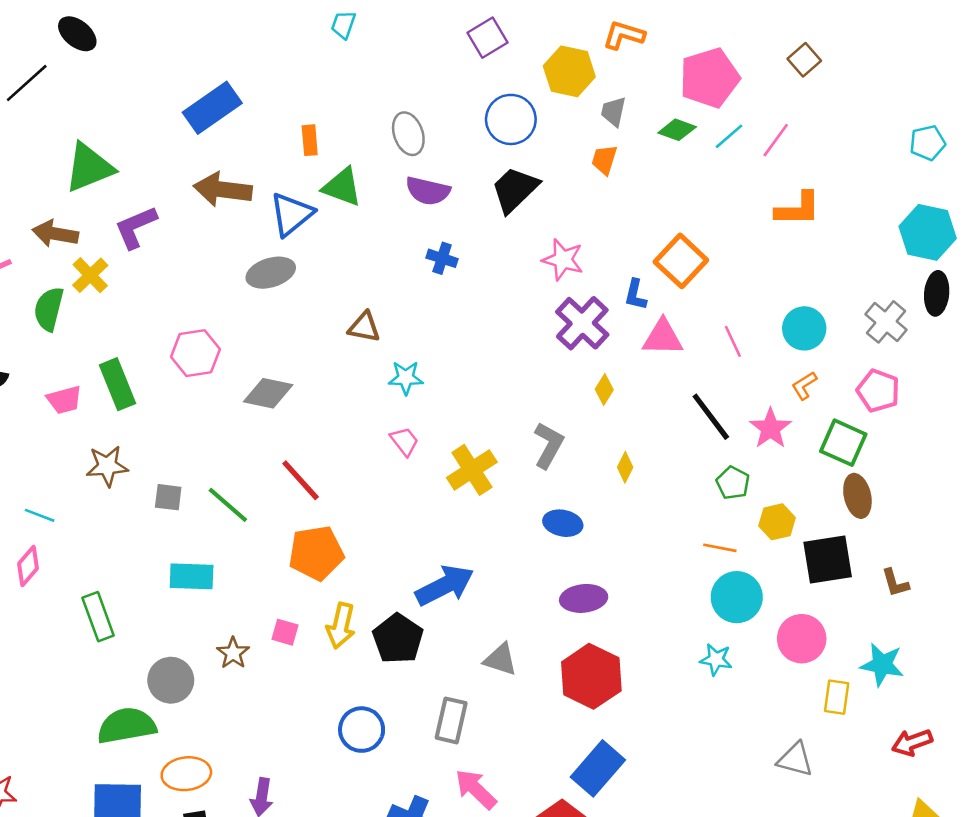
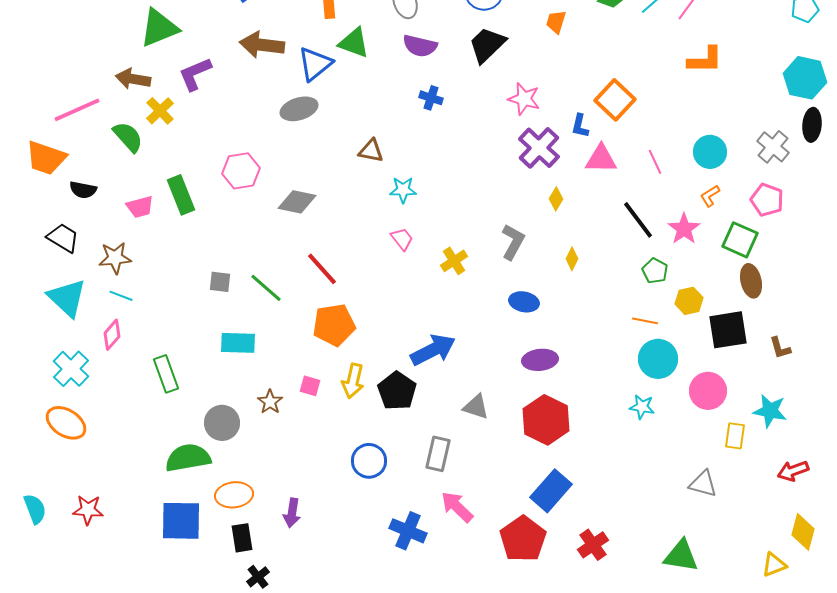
green semicircle: (49, 309) -> (128, 137), turned 124
brown star: (107, 466) -> (115, 258), moved
yellow cross: (472, 470) -> (454, 261), size x0.7

